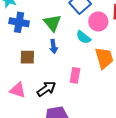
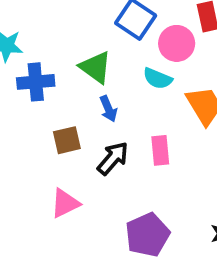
black arrow: (46, 89) -> (113, 158), moved
pink triangle: (18, 90) -> (65, 203), turned -30

